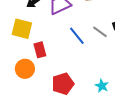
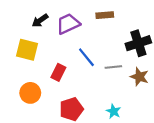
gray line: (100, 32) -> (113, 67), moved, turned -42
red rectangle: (40, 50) -> (58, 72), moved, turned 42

